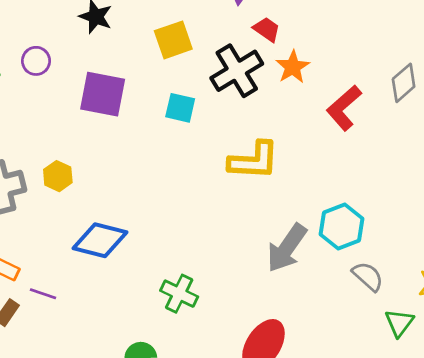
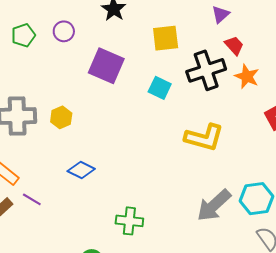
orange star: (293, 67) -> (247, 77), turned -30
blue diamond: (100, 240) -> (81, 170), size x0.7
green cross: (179, 294) -> (129, 221), turned -32

